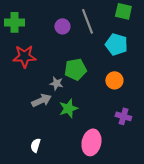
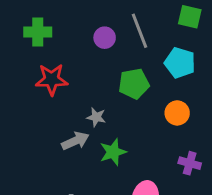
green pentagon: (75, 69) -> (134, 84), moved

